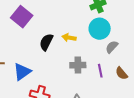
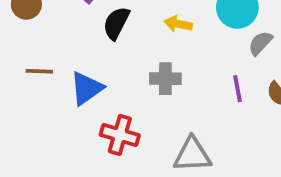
black semicircle: (46, 42) -> (116, 23), moved
gray cross: (78, 65) -> (165, 79), moved

